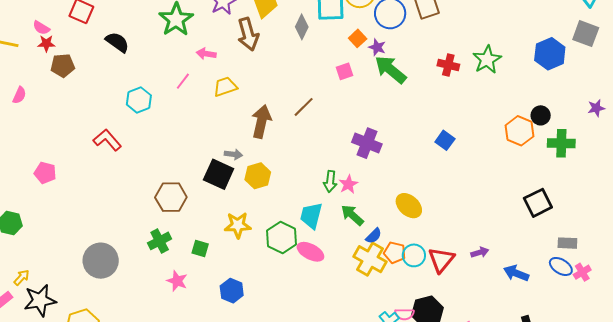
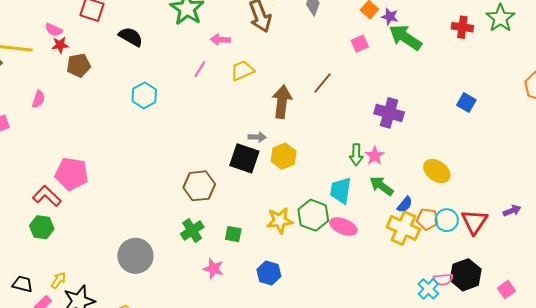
cyan hexagon: (139, 100) -> (144, 95), moved
red L-shape: (107, 140) -> (47, 196), moved
pink pentagon: (45, 173) -> (72, 174), size x1.5
yellow star: (238, 225) -> (280, 221), moved

